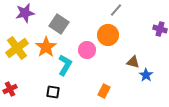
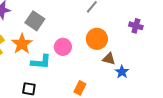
orange circle: (108, 35) -> (97, 39), moved
cyan L-shape: (65, 65) -> (41, 62), turned 65

